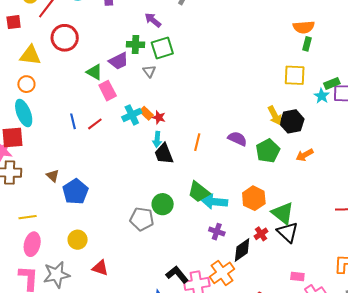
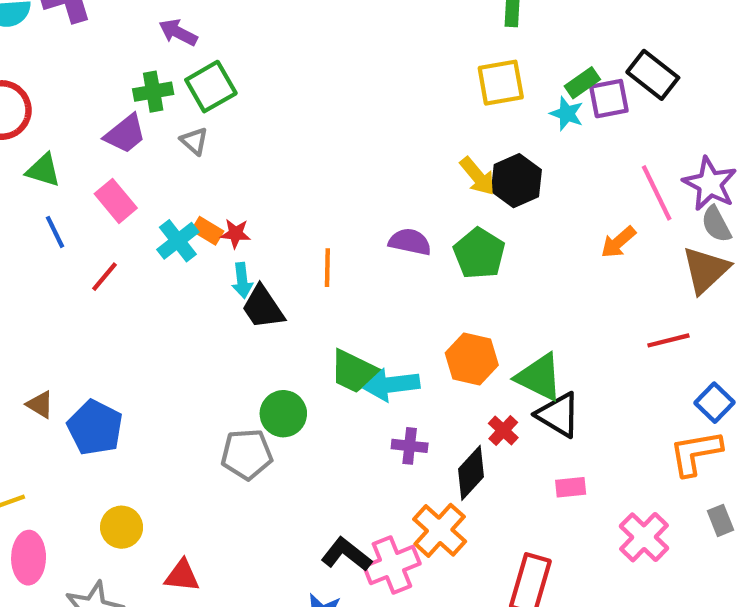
green triangle: (94, 72) -> (43, 170), moved
blue line: (73, 121) -> (55, 232), moved
orange arrow: (305, 155) -> (618, 242), moved
pink rectangle: (297, 276) -> (571, 487), moved

